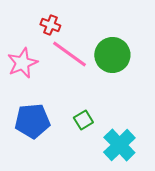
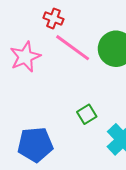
blue pentagon: (32, 121) -> (35, 145), moved

